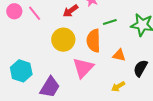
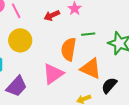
yellow circle: (63, 40) -> (20, 40), moved
orange triangle: (119, 55) -> (91, 69), size x1.6

